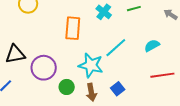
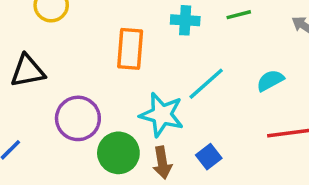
cyan cross: (104, 12) -> (185, 20), turned -35
black triangle: (15, 54) -> (28, 71), moved
green circle: (67, 87) -> (118, 153), size x1.5

